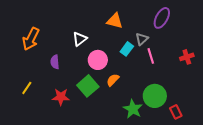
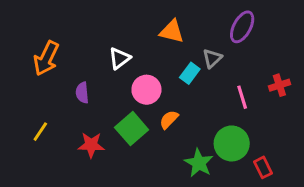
pink line: (151, 56) -> (242, 97), moved

